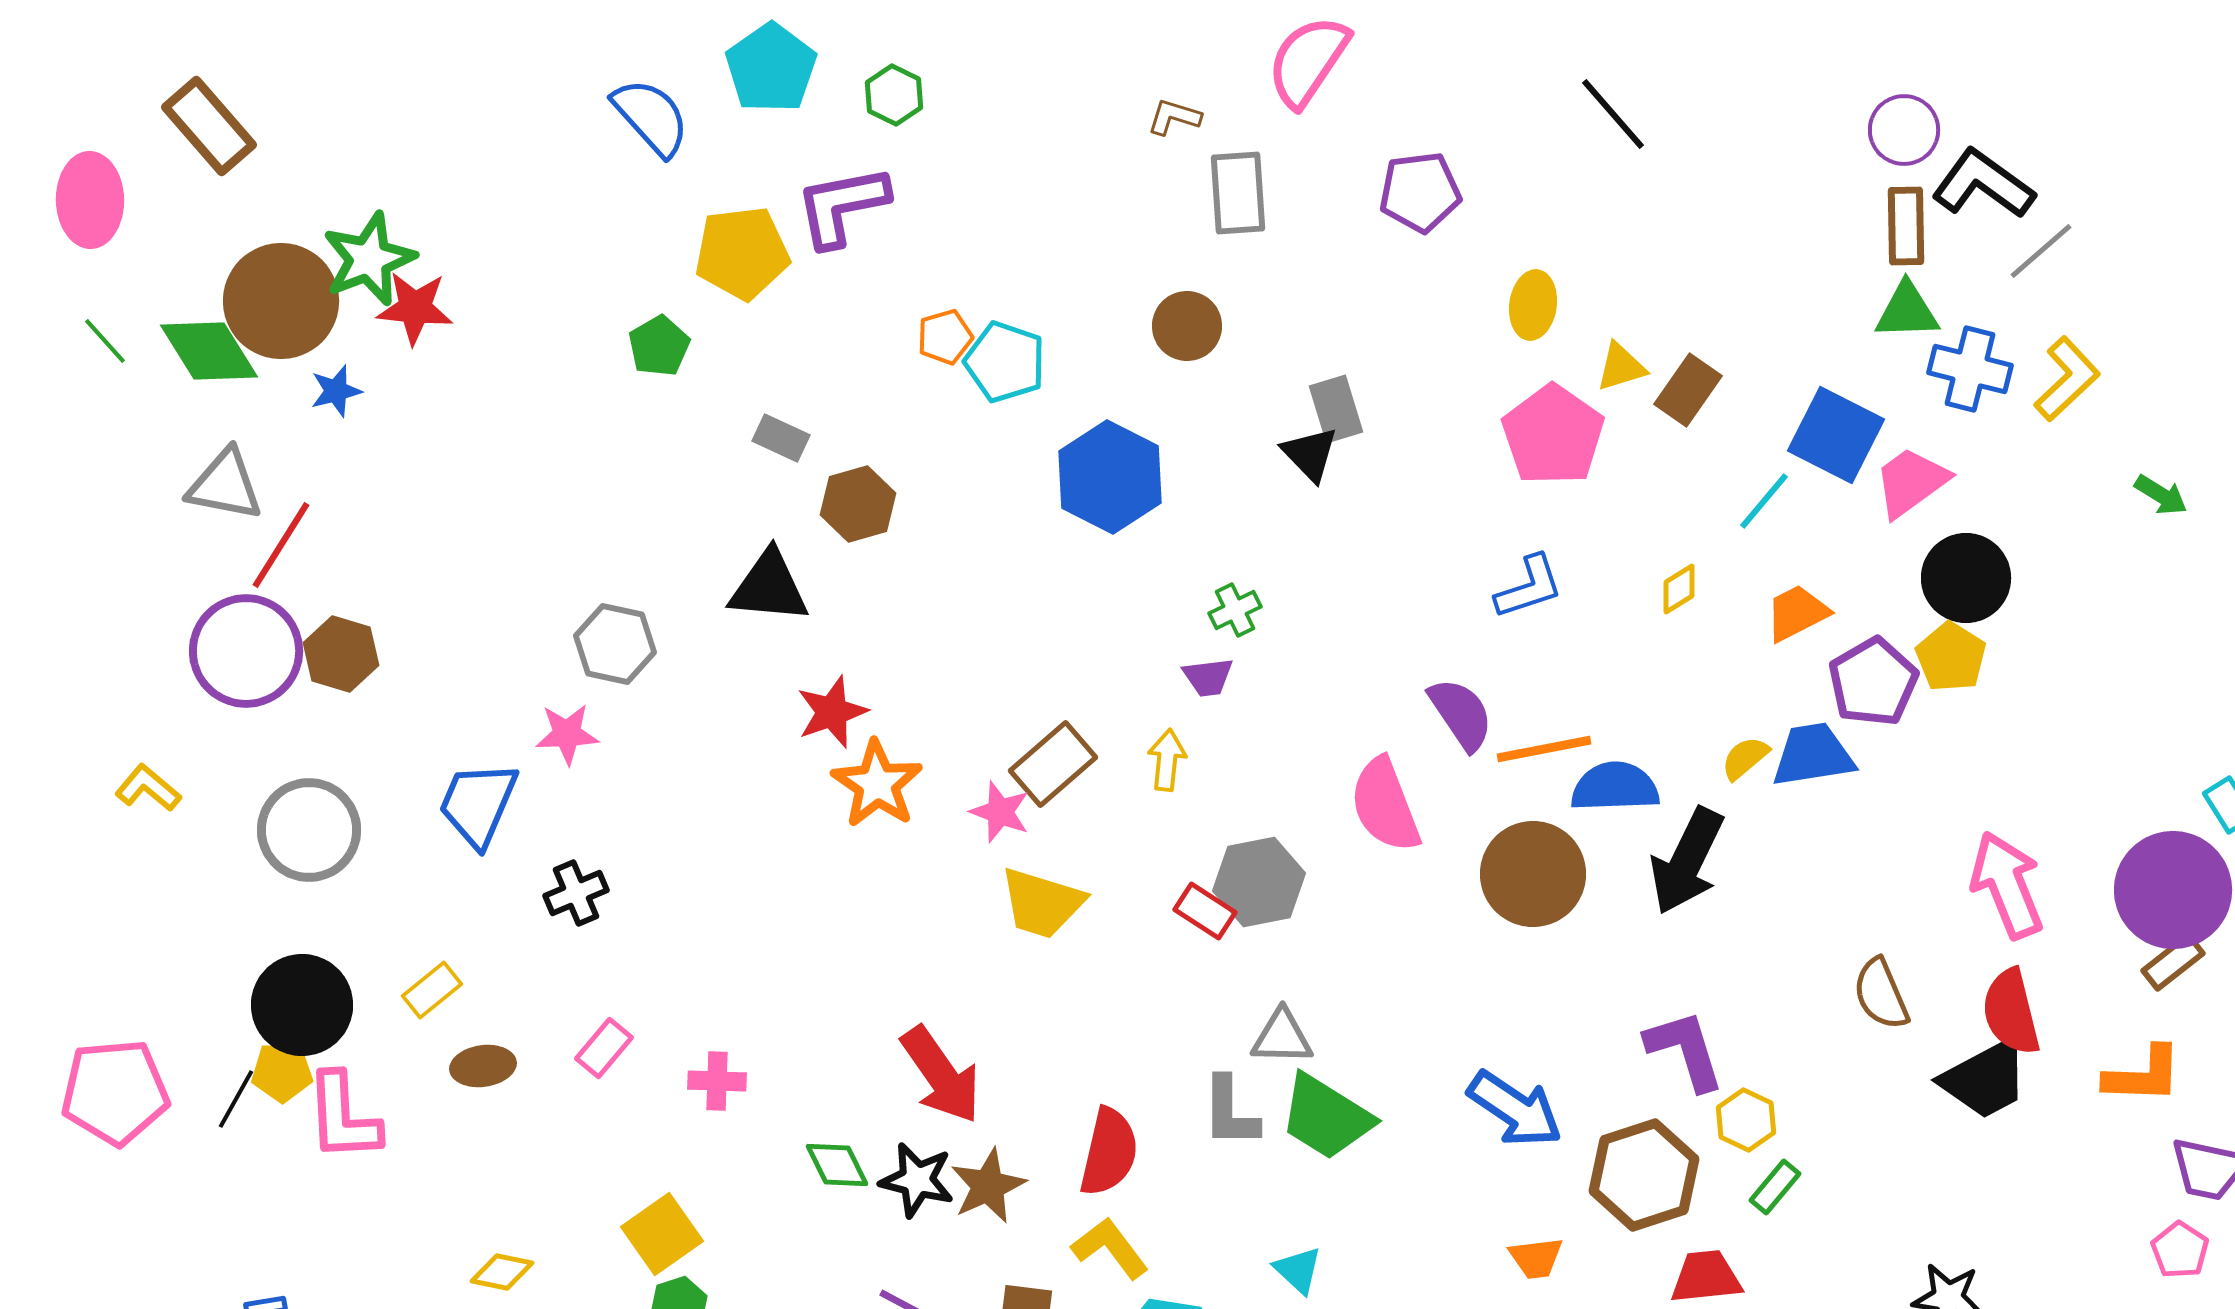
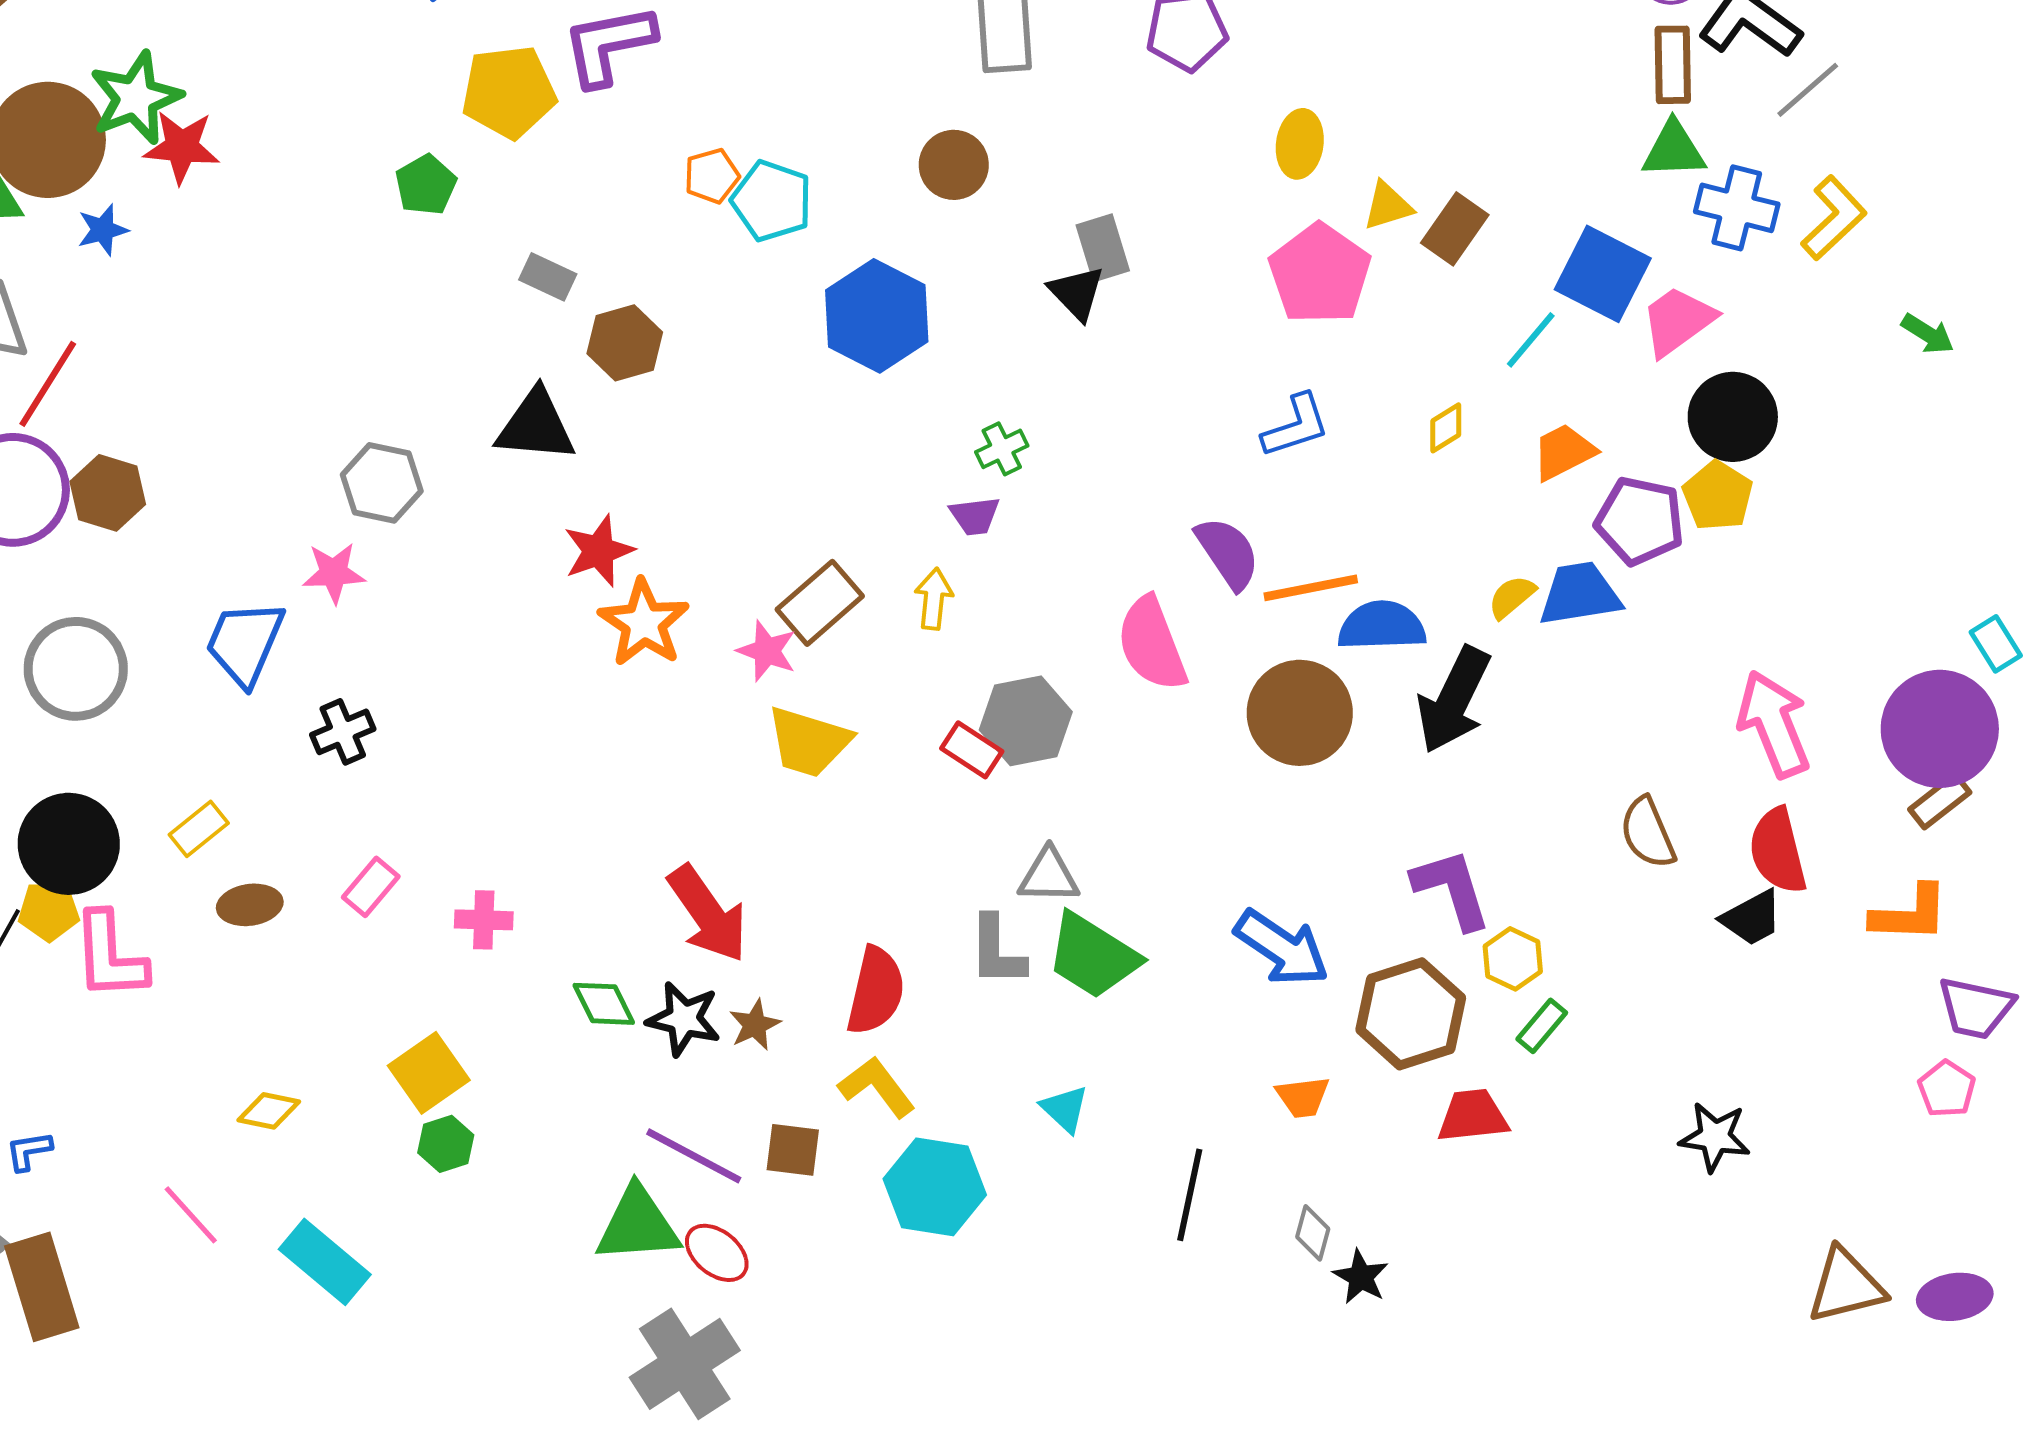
purple pentagon: (1873, 682) -> (1640, 521), turned -30
black trapezoid: (1985, 1079) -> (1752, 918), size x0.7
brown star: (988, 1186) -> (755, 1025), size x0.7

